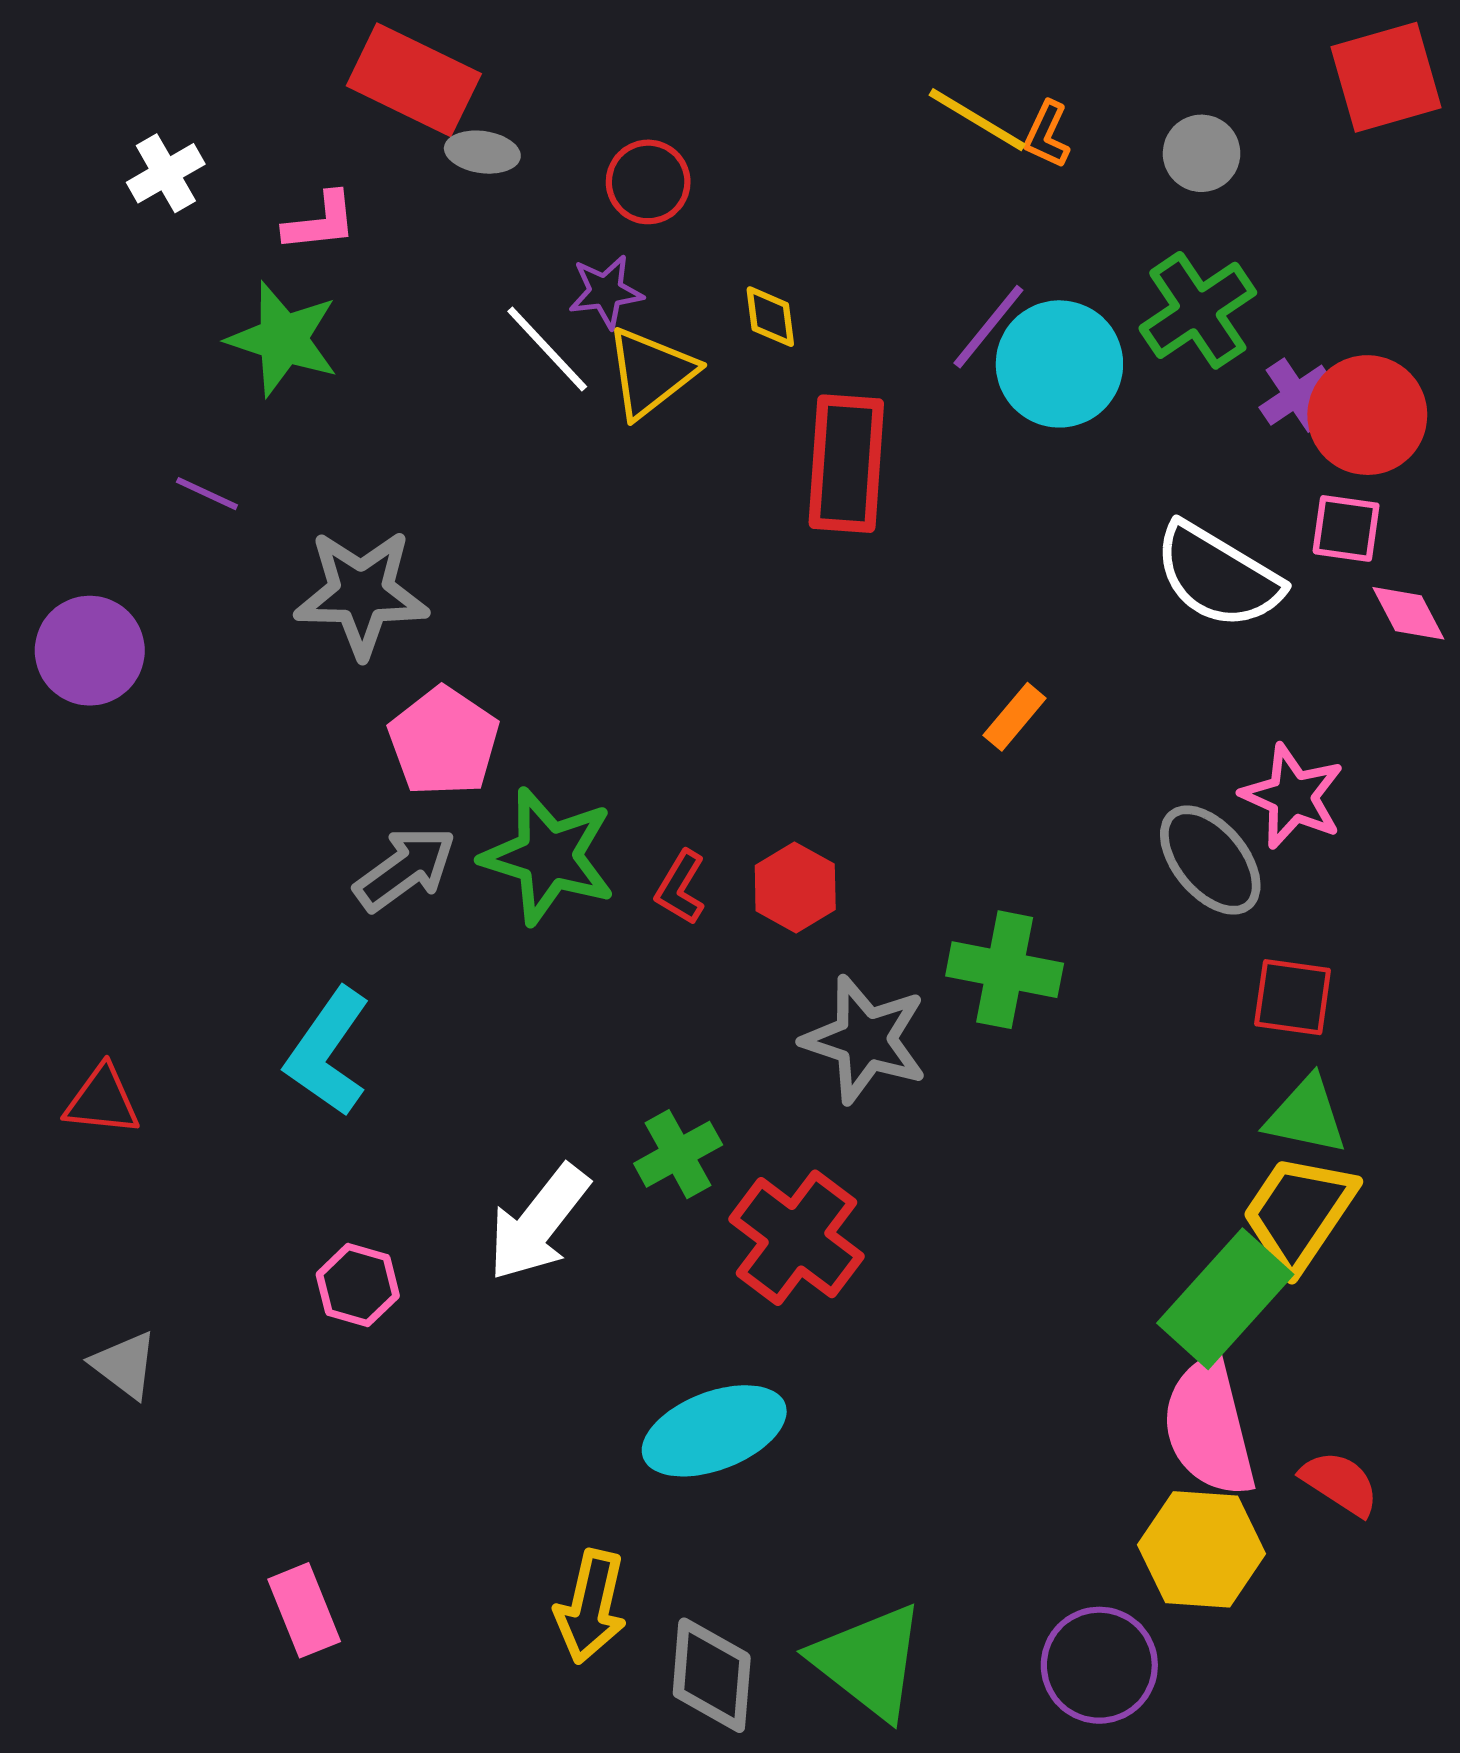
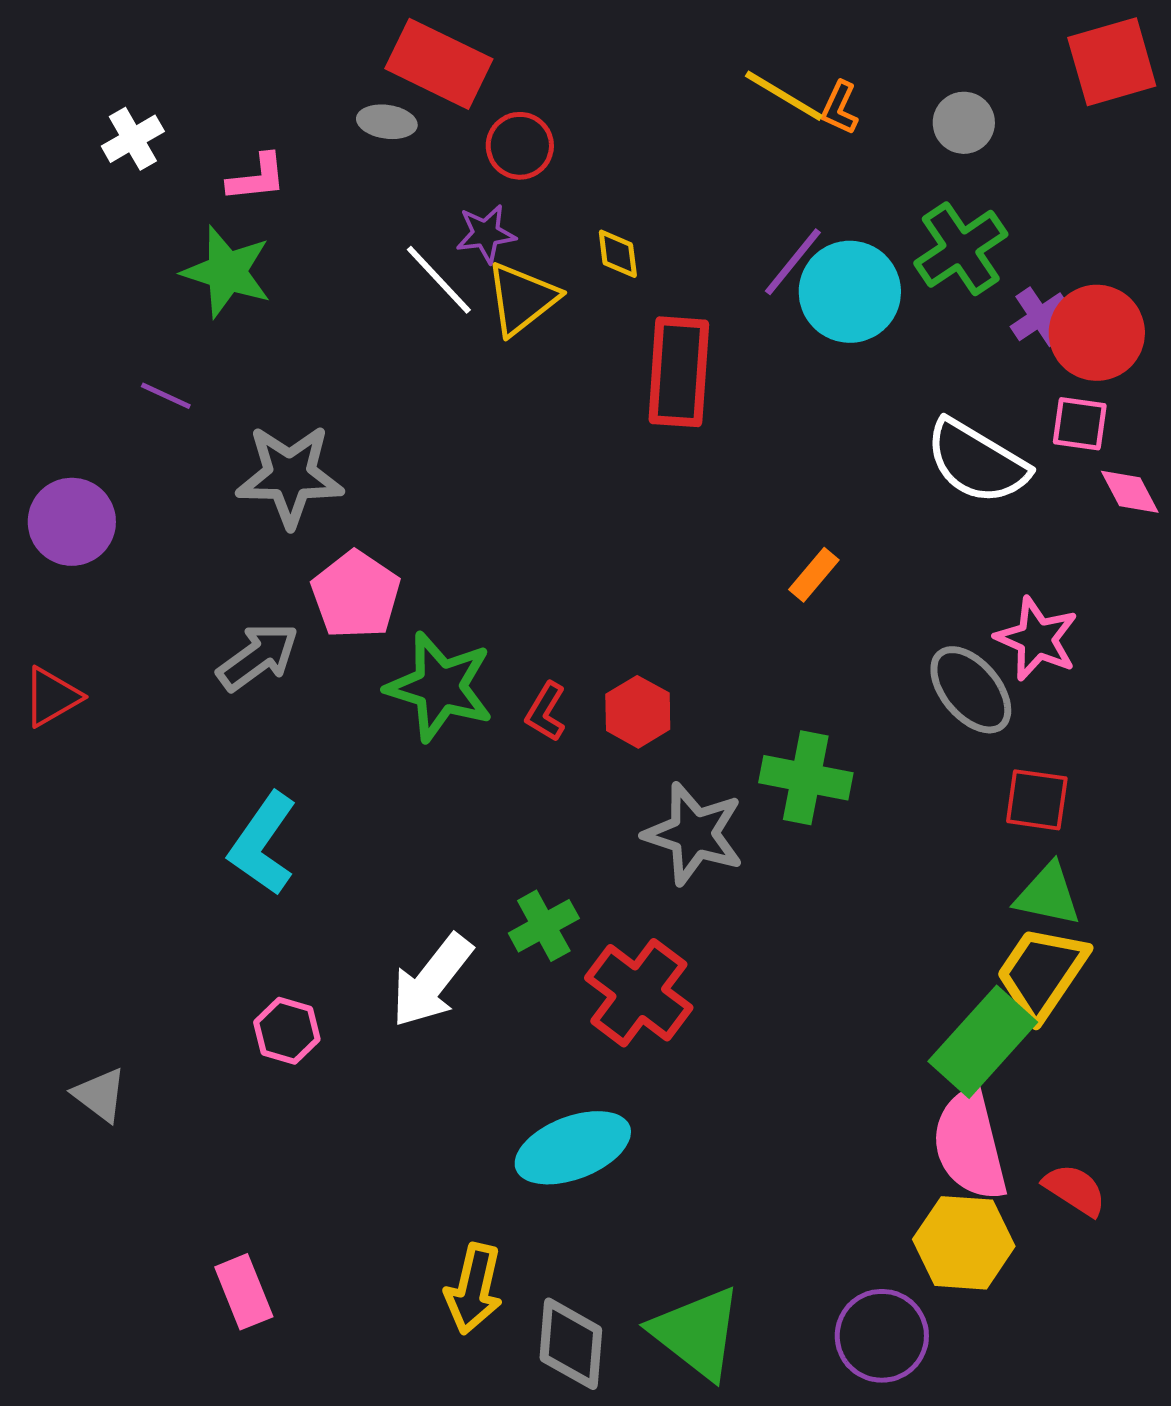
red rectangle: (414, 80) -> (439, 64), moved
gray arrow: (405, 869) -> (258, 657), moved
red triangle: (102, 1101) -> (52, 697), moved, turned -36

